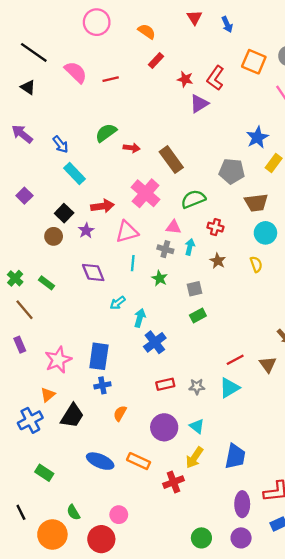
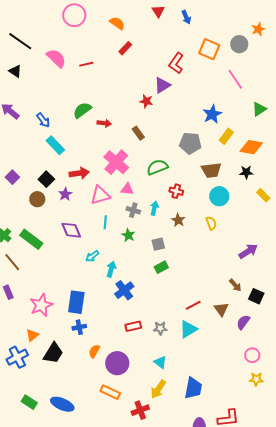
red star: (185, 79) -> (146, 101), moved
brown rectangle: (171, 160) -> (138, 133), size x0.6
purple square: (24, 196) -> (12, 177), moved
pink triangle: (173, 227) -> (127, 189), moved
green rectangle: (47, 283) -> (31, 239), size x1.6
purple circle: (164, 427) -> (117, 363), moved
blue ellipse: (100, 461) -> (62, 404), moved

